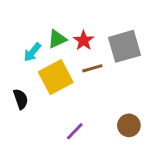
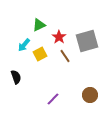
green triangle: (57, 39) -> (39, 25), moved
brown line: (92, 68) -> (65, 56), turned 72
yellow square: (56, 77) -> (40, 54), moved, size x0.6

